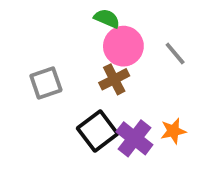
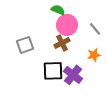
black square: (98, 131) -> (53, 71), turned 35
orange star: (173, 131) -> (94, 55), moved

